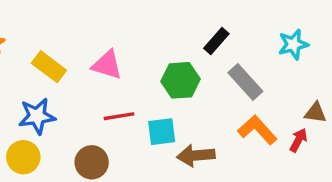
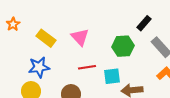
pink triangle: (107, 65) -> (80, 37), turned 30

